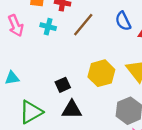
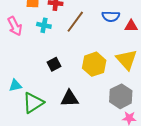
blue semicircle: (123, 21) -> (111, 16), turned -60
cyan triangle: (12, 78) -> (15, 85), moved
black square: (63, 85) -> (54, 64), moved

